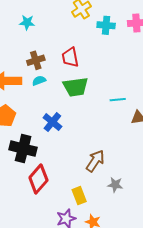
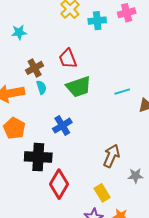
cyan semicircle: (39, 81) -> (41, 87), turned 104
blue cross: (52, 122) -> (62, 126), turned 30

